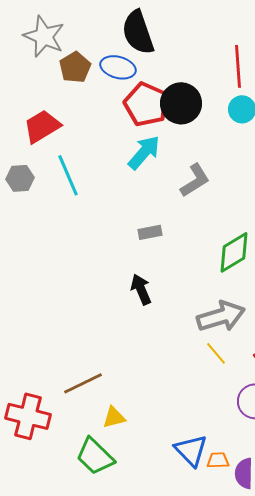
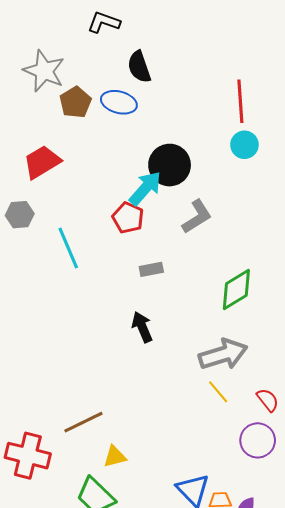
black semicircle: (138, 32) -> (139, 67), size x0.7
black circle: (181, 103) -> (170, 165), moved
red pentagon: (146, 104) -> (128, 218), moved, size x0.7
cyan line: (68, 175) -> (68, 248), moved

